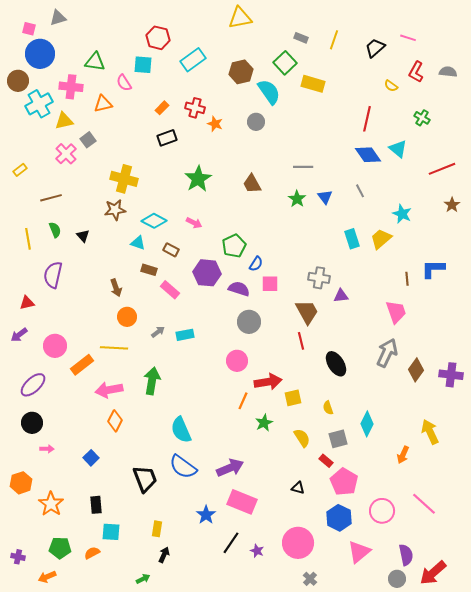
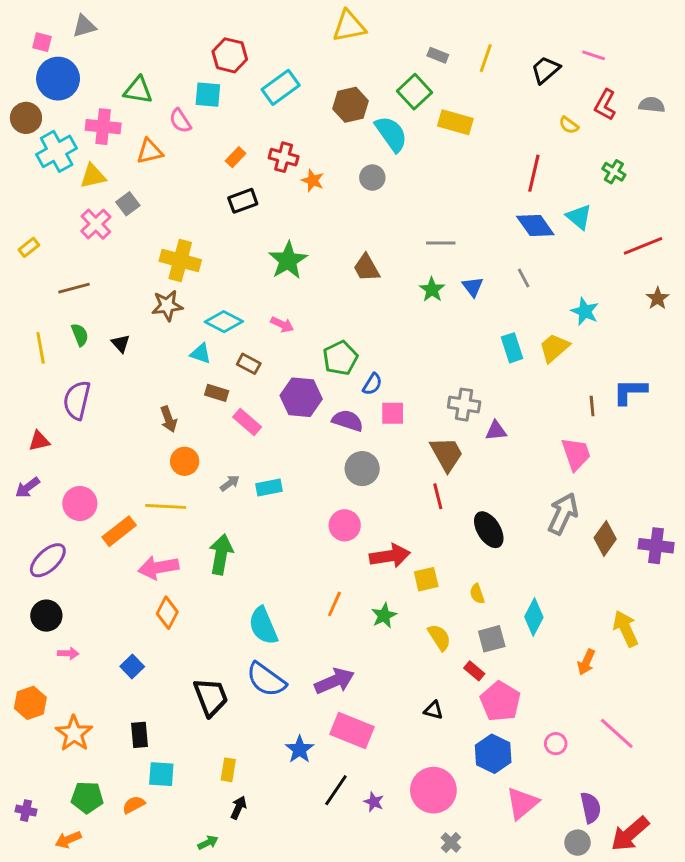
orange line: (243, 401) -> (334, 604), moved
pink circle: (382, 511) -> (556, 744), size x0.6

